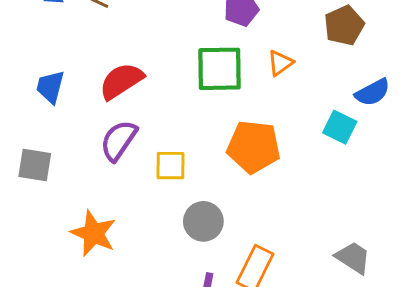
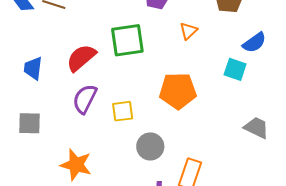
green square: (220, 69) -> (127, 40), moved
gray trapezoid: (353, 258) -> (256, 128), moved

